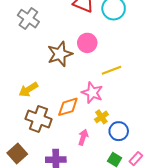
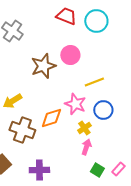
blue circle: (119, 131) -> (103, 110), moved
pink arrow: (83, 137) -> (86, 147), moved

